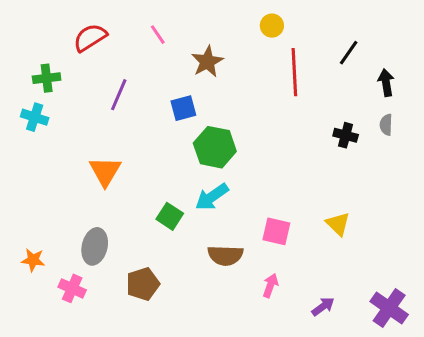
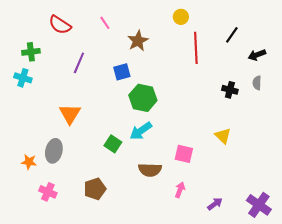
red semicircle: (90, 38) -> (60, 25), turned -115
black arrow: (386, 83) -> (257, 55), turned -102
yellow triangle: (338, 224) -> (223, 136), moved
gray ellipse: (95, 246) -> (54, 151), moved
orange star: (33, 260) -> (29, 162), moved

